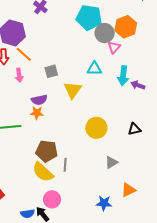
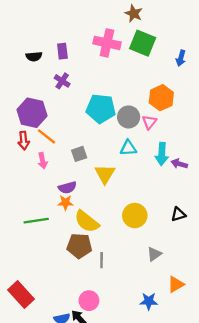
cyan pentagon: (89, 18) -> (101, 109), moved
gray circle: (105, 33) -> (129, 117), moved
yellow semicircle: (43, 172) -> (87, 221), moved

